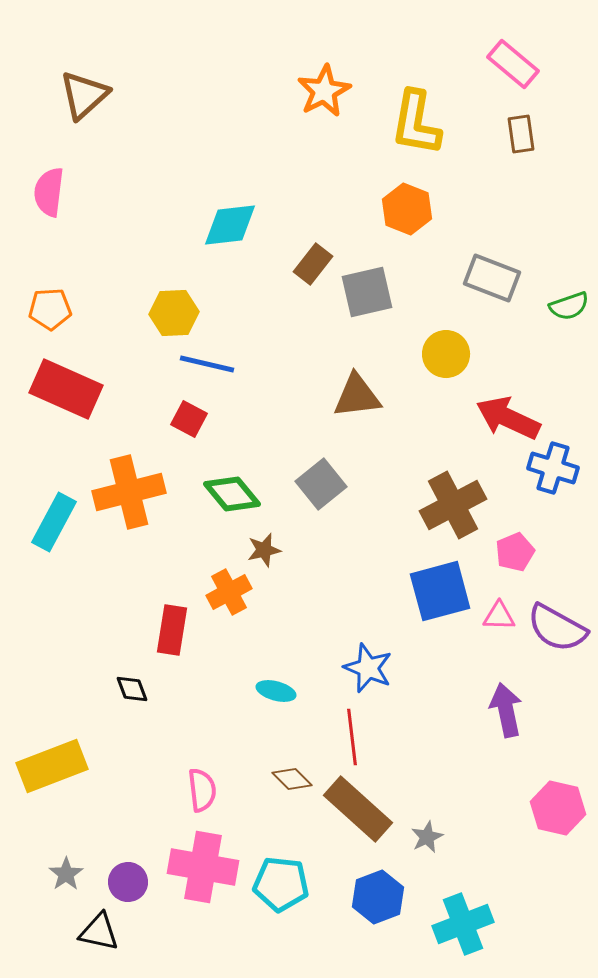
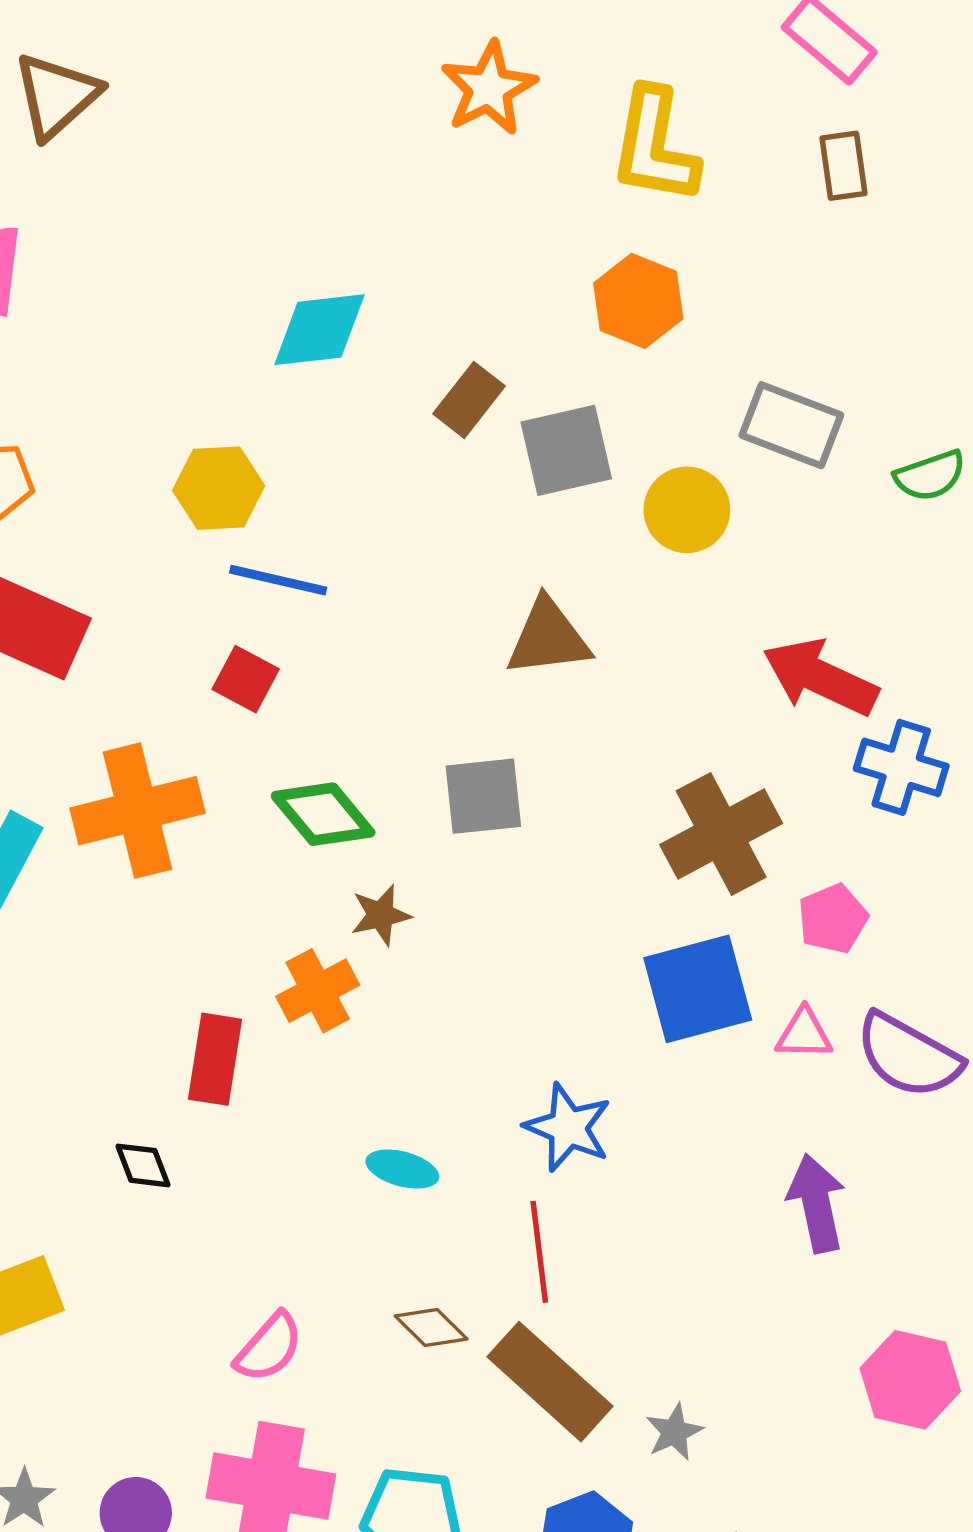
yellow circle: (446, 354) -> (687, 510), moved
gray square: (321, 484) -> (483, 796), turned 33
pink semicircle: (202, 790) -> (269, 1347), turned 48

